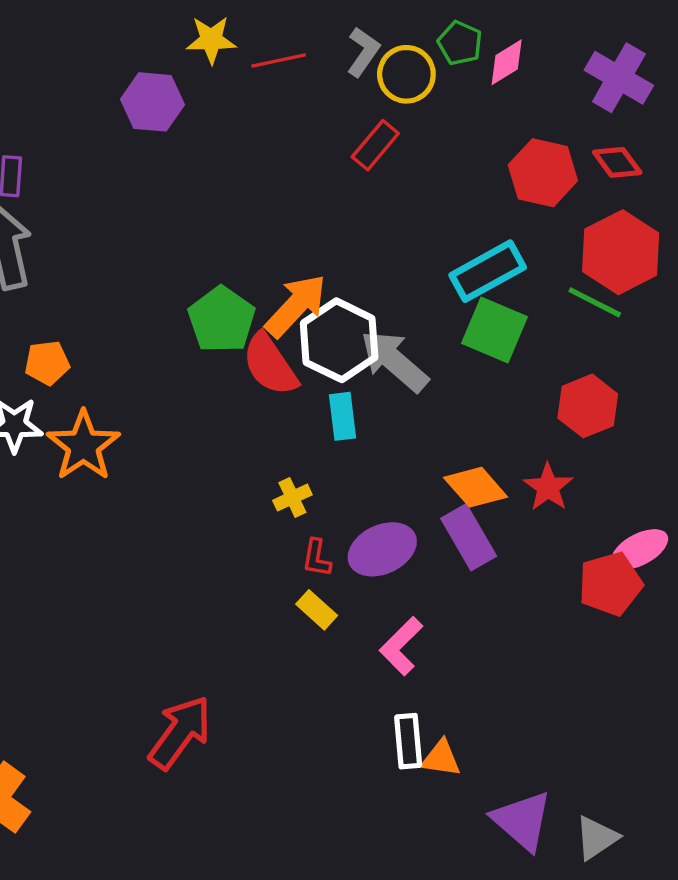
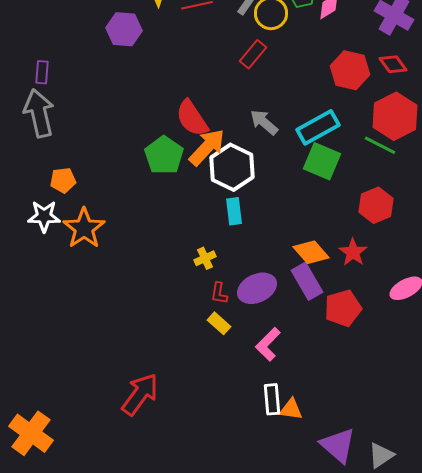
gray arrow: (394, 361) -> (264, 122), moved, size x0.7
red semicircle: (270, 365) -> (192, 118), moved
red pentagon: (610, 584) -> (343, 308), moved

